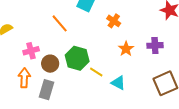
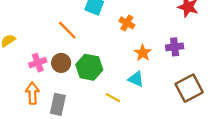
brown circle: (50, 64) -> (61, 63), moved
yellow line: (96, 72) -> (113, 98), moved
cyan triangle: (118, 83) -> (136, 79), moved

